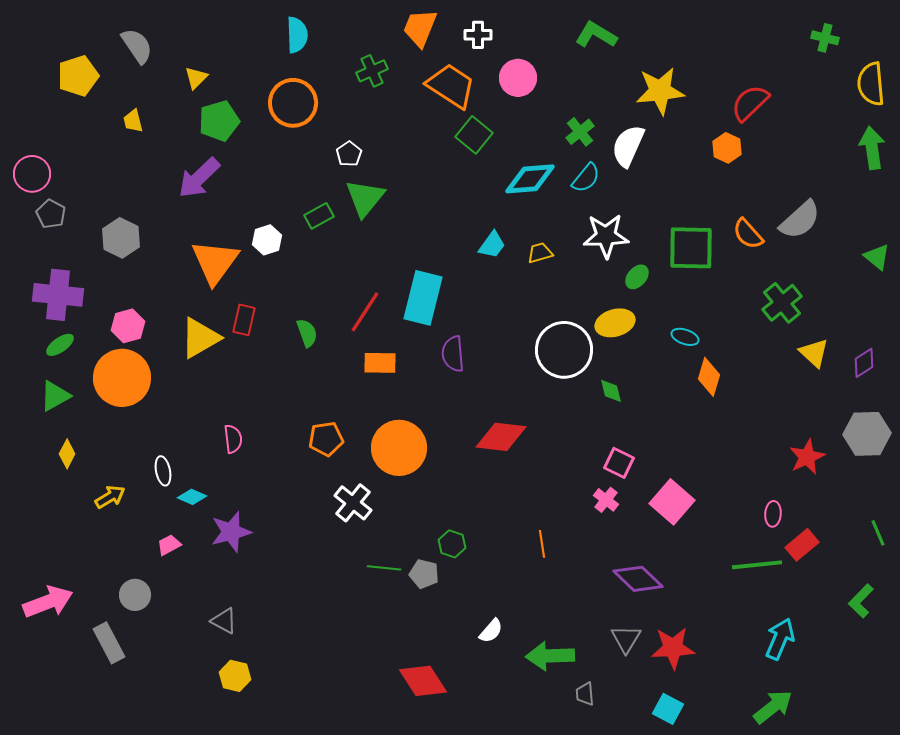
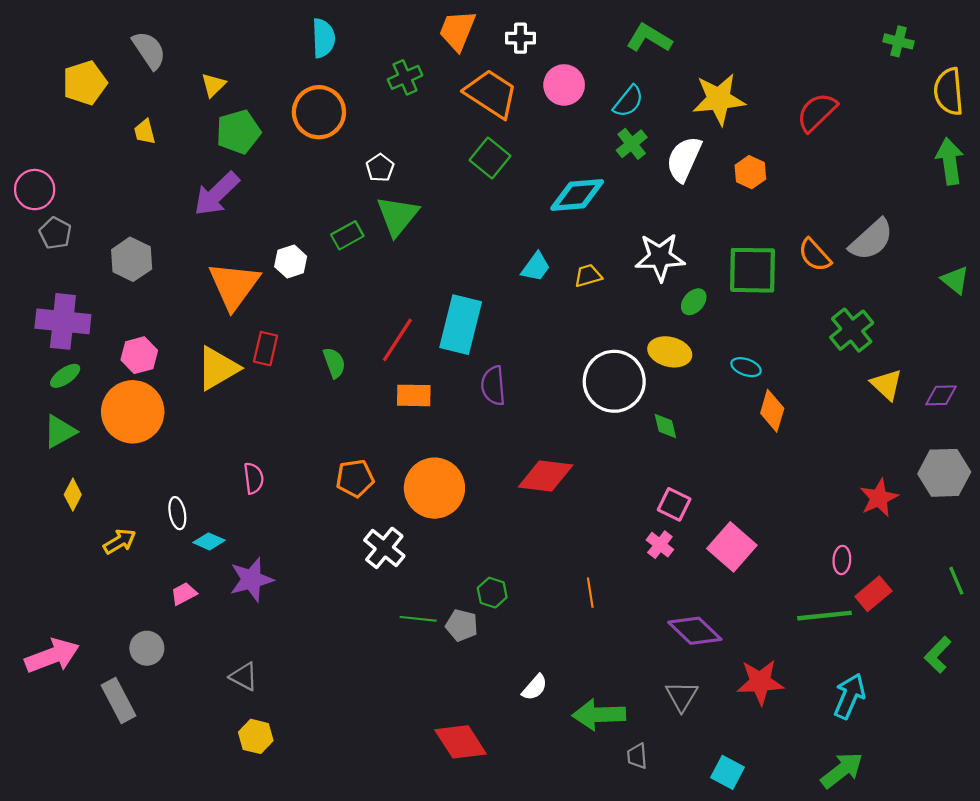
green square: (474, 135) -> (490, 158), moved
orange hexagon: (727, 148) -> (750, 172), moved
cyan semicircle: (586, 178) -> (628, 101), moved
yellow ellipse: (615, 323) -> (670, 352), turned 30
purple diamond: (864, 363) -> (941, 395), turned 32
red star: (673, 648) -> (760, 682), moved

